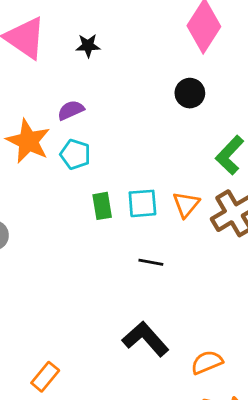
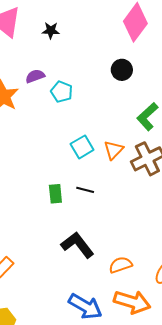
cyan pentagon: (75, 154) -> (62, 92), moved
cyan square: (142, 203) -> (82, 147), turned -30
green rectangle: (102, 206) -> (55, 194), moved

